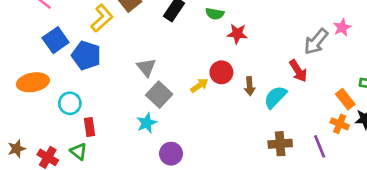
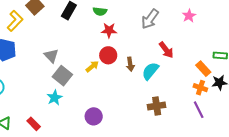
pink star: (342, 27) -> (189, 16), moved
red star: (237, 34) -> (109, 30), moved
gray arrow: (316, 42) -> (150, 19), moved
red rectangle: (89, 127) -> (34, 124), moved, turned -32
purple line: (320, 146) -> (199, 110), moved
purple circle: (171, 154) -> (94, 116), moved

